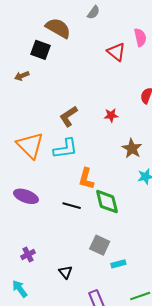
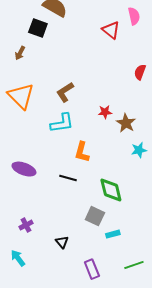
brown arrow: (22, 76) -> (20, 53), turned -40
red star: (111, 115) -> (105, 112), moved
orange triangle: (30, 145) -> (21, 96), moved
green diamond: (107, 202) -> (111, 190), moved

